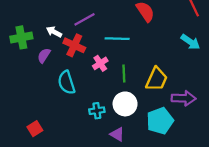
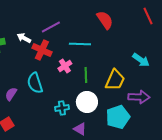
cyan arrow: (190, 42) -> (141, 60), moved
purple semicircle: (44, 55) -> (11, 94), moved

